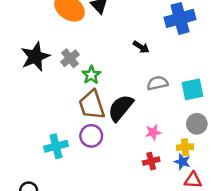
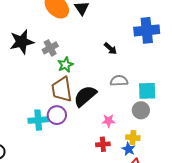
gray circle: (197, 124) -> (141, 110), moved
cyan cross: (56, 146) -> (38, 120), moved

